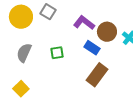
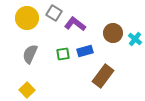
purple L-shape: (84, 23) -> (75, 24), moved
blue rectangle: (92, 48) -> (85, 51), moved, turned -49

